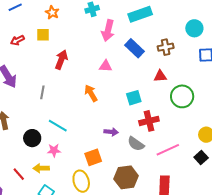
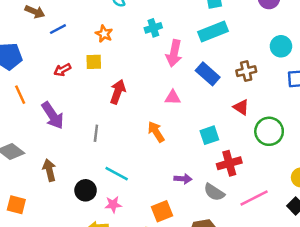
red triangle: (160, 76) -> (241, 107), turned 40

